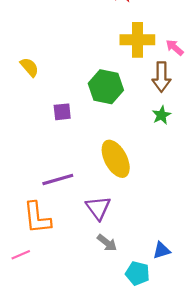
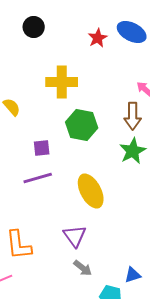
yellow cross: (137, 40) -> (62, 82), moved
green star: (161, 115) -> (133, 151), size x1.5
purple line: (58, 179) -> (38, 178), moved

